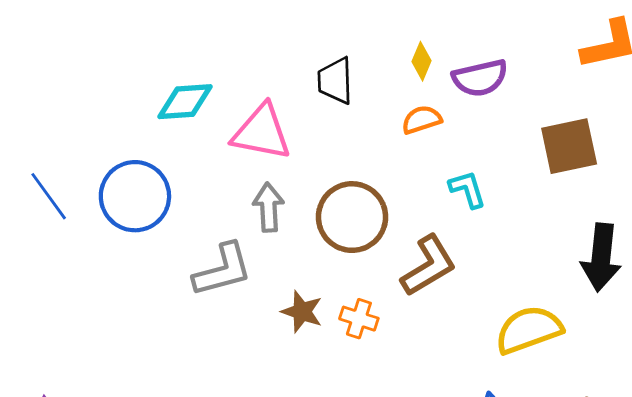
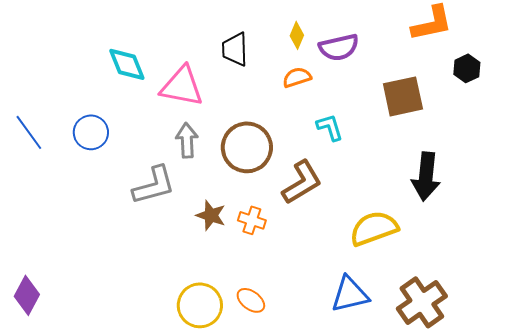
cyan diamond: (185, 102) -> (127, 64), turned 72
blue circle: (135, 196) -> (91, 132), size x0.7

